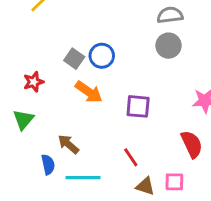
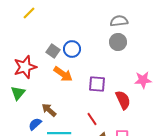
red star: (34, 82) -> (25, 67), size x1.6
red semicircle: (192, 144) -> (123, 100), moved
blue semicircle: (48, 165) -> (35, 124), turned -120

